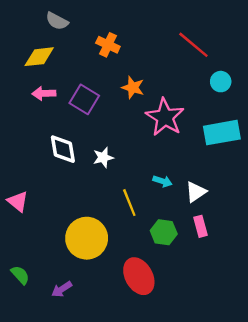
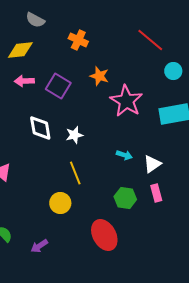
yellow line: (129, 203) -> (75, 173), moved
yellow circle: (87, 238) -> (60, 203), size x0.6

